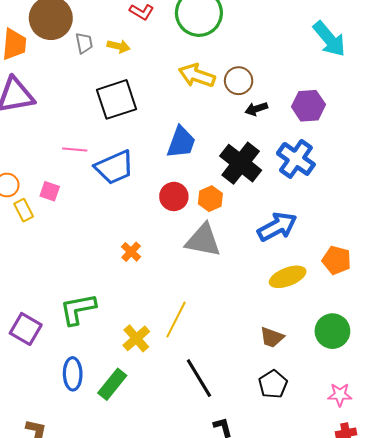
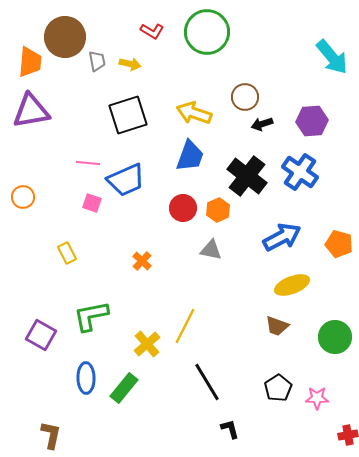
yellow arrow: (197, 75) -> (194, 113), moved
pink square: (50, 191) -> (92, 203), moved
yellow rectangle: (24, 210) -> (67, 253), moved
gray triangle: (203, 240) -> (211, 250), size x0.6
orange pentagon: (337, 260) -> (339, 244), moved
brown trapezoid: (272, 337) -> (277, 326), moved
pink star: (340, 395) -> (317, 398), moved

